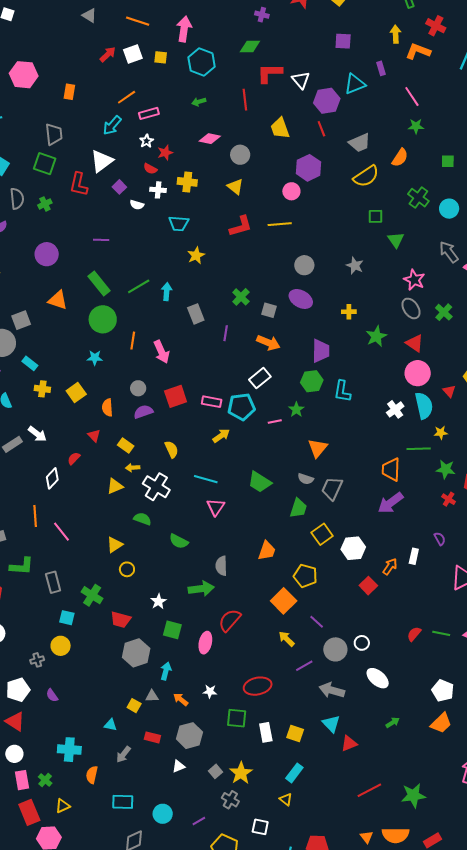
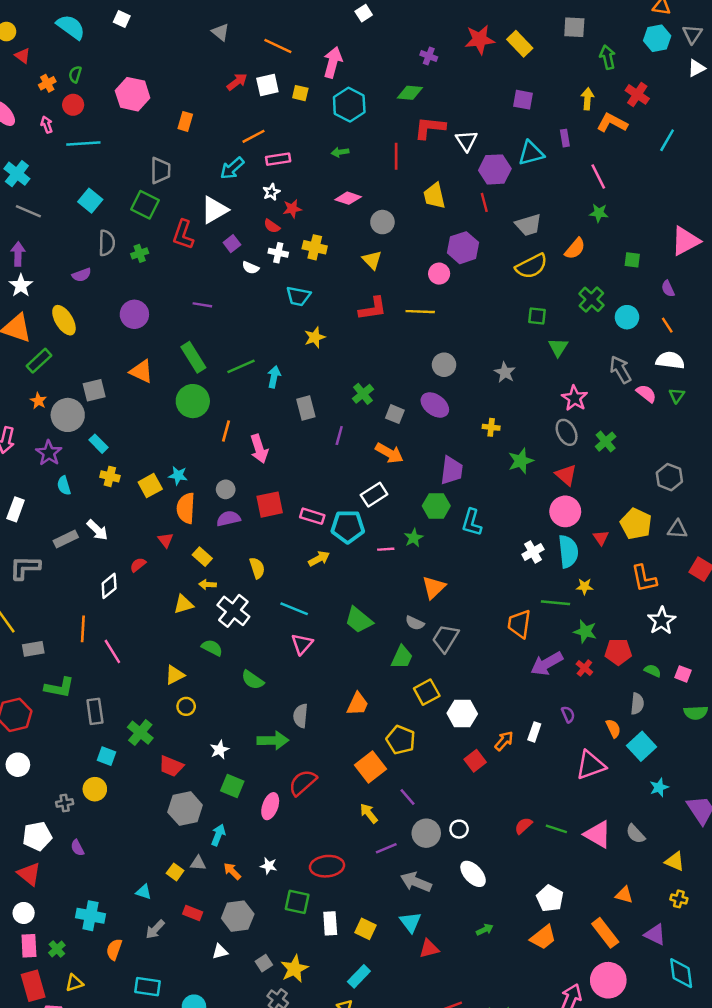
cyan star: (95, 358) -> (178, 475), moved
orange semicircle: (107, 407) -> (186, 508), size x1.4
purple arrow: (391, 503) -> (547, 664), moved

